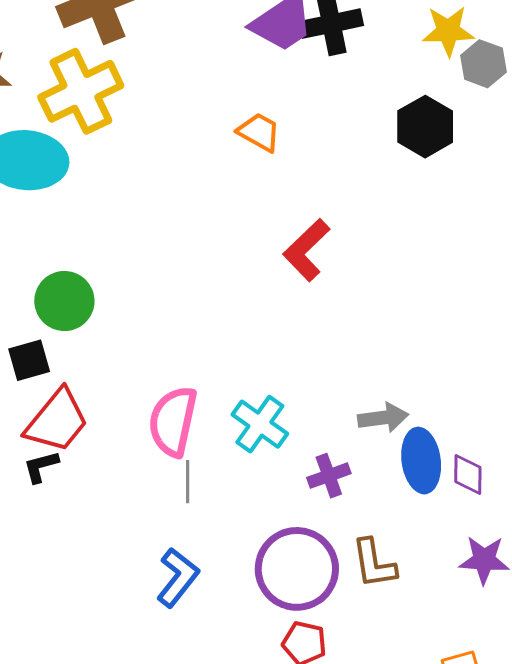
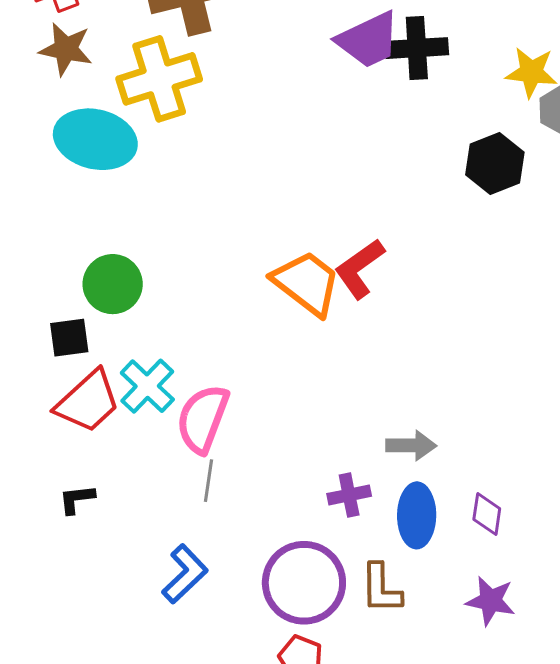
orange trapezoid: (259, 132) -> (306, 283), moved, size x1.6
cyan cross: (260, 424) -> (147, 386), moved
blue ellipse: (421, 461) -> (417, 515), moved
black L-shape: (41, 467) -> (77, 499), moved

